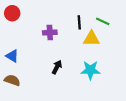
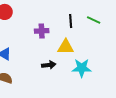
yellow triangle: (91, 39) -> (66, 47), moved
black arrow: (57, 67) -> (49, 65), turned 56

